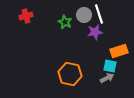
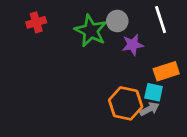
white line: (99, 14) -> (161, 20), moved
green star: (65, 22) -> (91, 31), size x1.6
orange hexagon: (70, 74) -> (126, 103), moved

